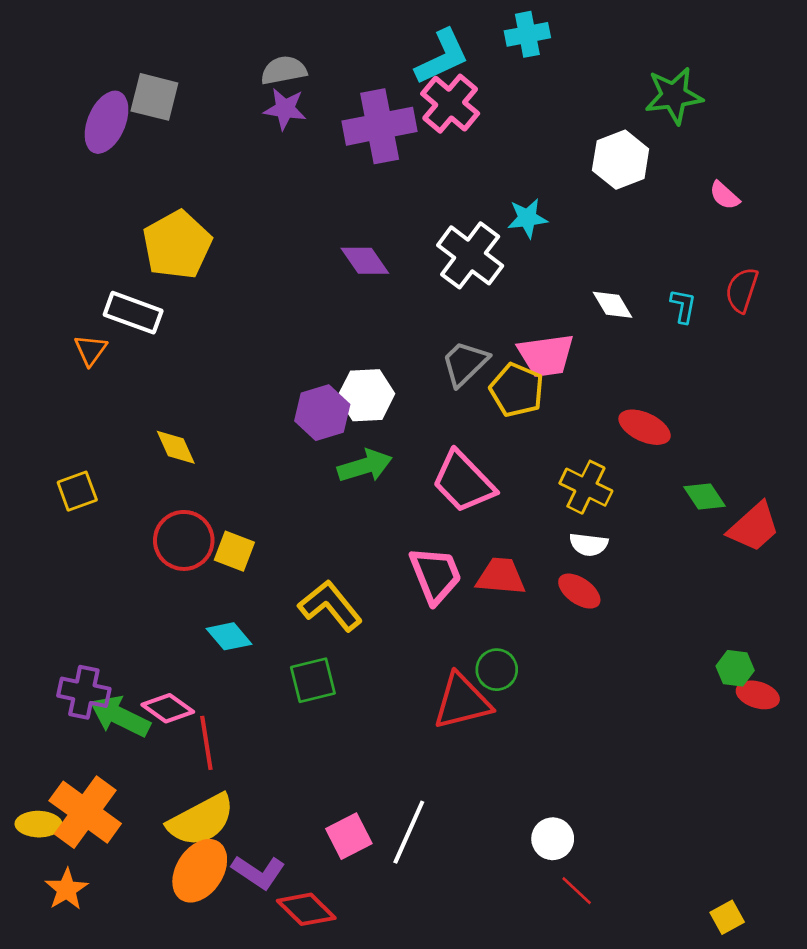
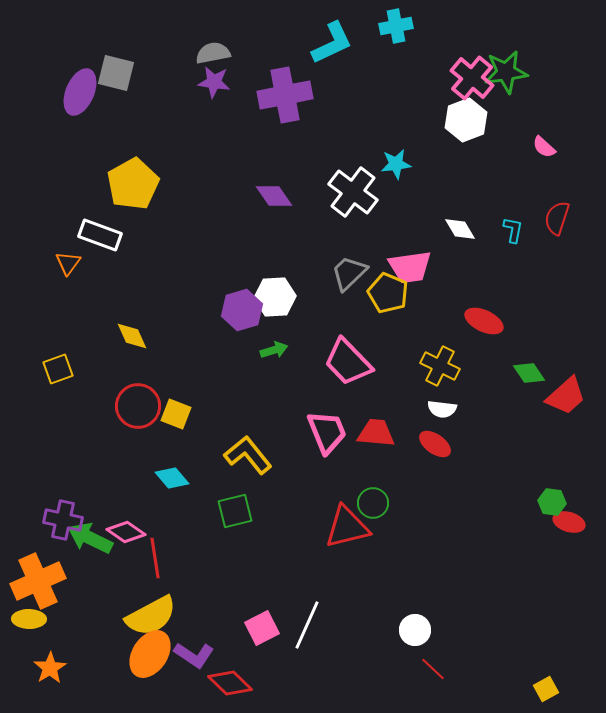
pink cross: (450, 104) -> (472, 78), moved
green arrow: (365, 466) -> (274, 350), size x0.7
orange cross: (85, 812) -> (38, 581), moved, turned 30

